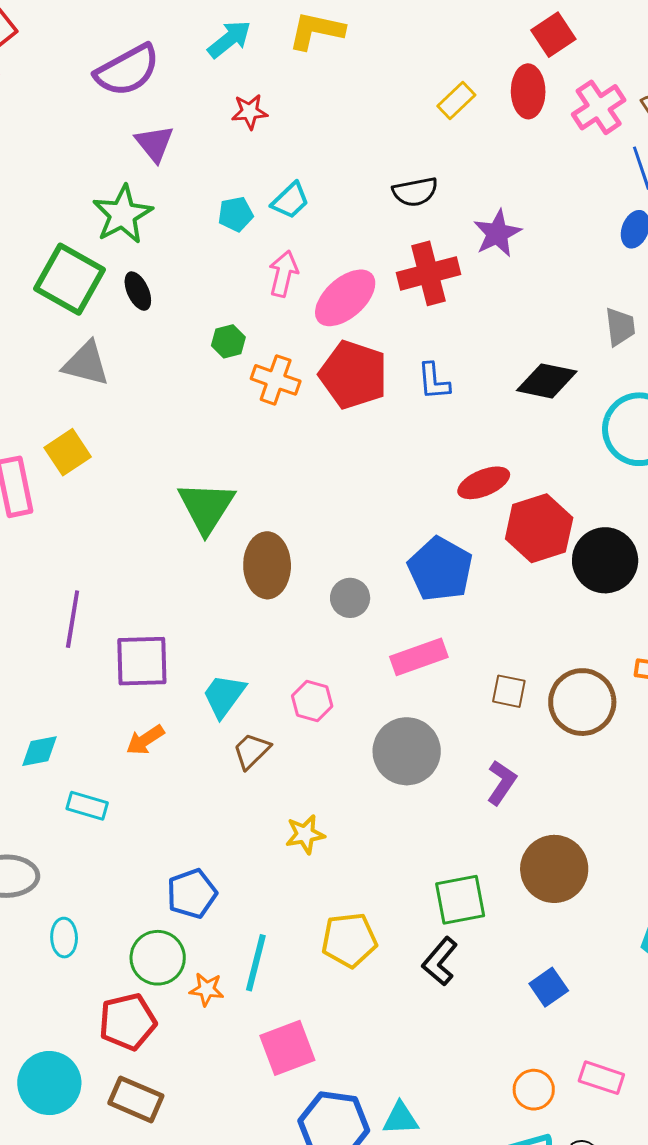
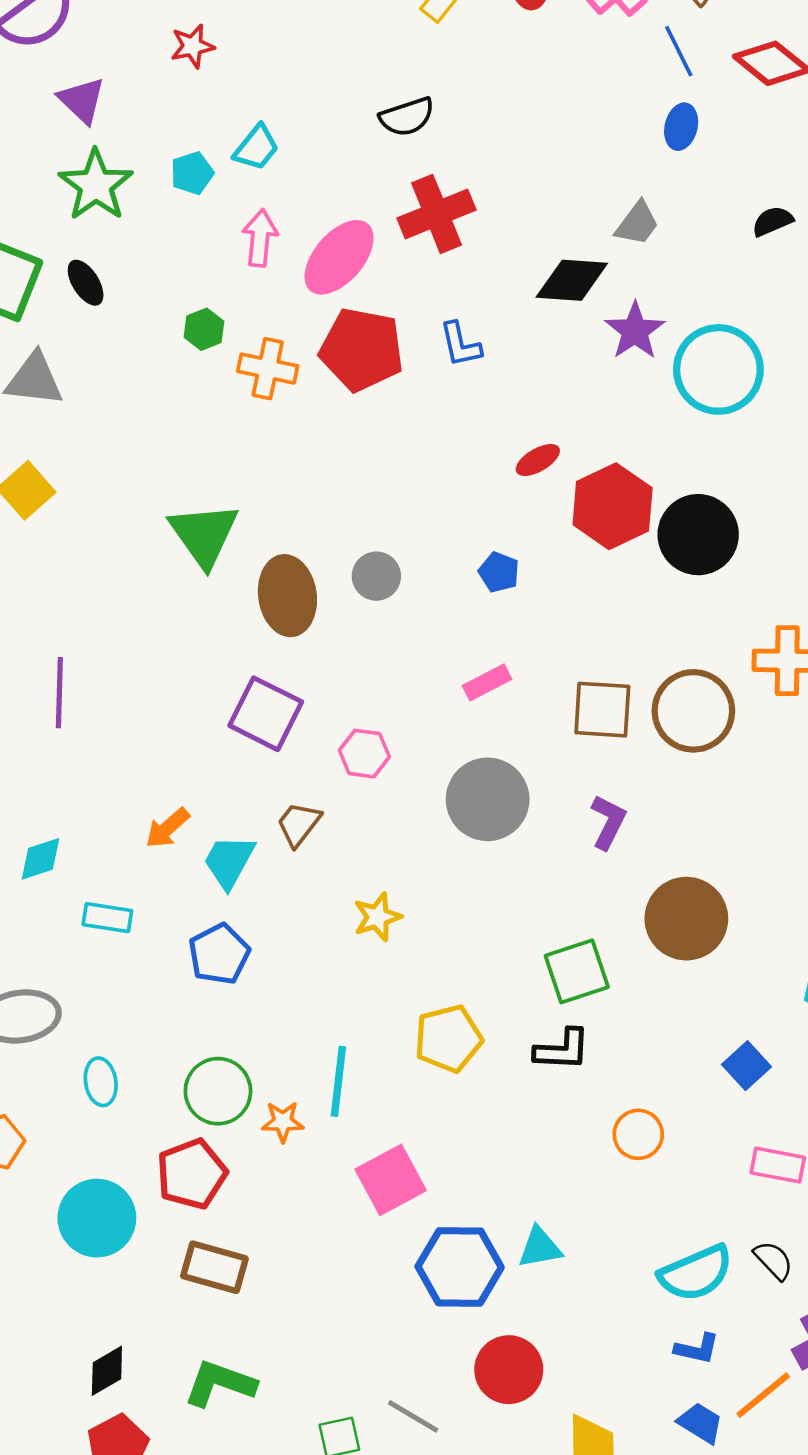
green star: (123, 214) -> (96, 185), moved
purple star: (497, 233) -> (635, 331), moved
gray trapezoid: (620, 327) -> (637, 223), moved, turned 51
black diamond: (547, 381) -> (572, 280), moved
red ellipse: (484, 483) -> (538, 460), size x0.7
blue pentagon: (440, 569) -> (499, 572), size x0.5
gray circle: (350, 598) -> (376, 576), moved
pink rectangle: (419, 657) -> (487, 682), size x0.7
purple square: (142, 661) -> (266, 714), moved, turned 36
brown square: (509, 691) -> (602, 710), size x1.5
cyan trapezoid: (224, 696) -> (229, 862), moved
blue pentagon: (192, 894) -> (219, 954), moved
black L-shape: (440, 961) -> (562, 1050), turned -120
blue square: (549, 987) -> (747, 1066), moved
cyan circle: (49, 1083) -> (97, 1218), moved
orange circle: (534, 1090) -> (638, 1134), moved

